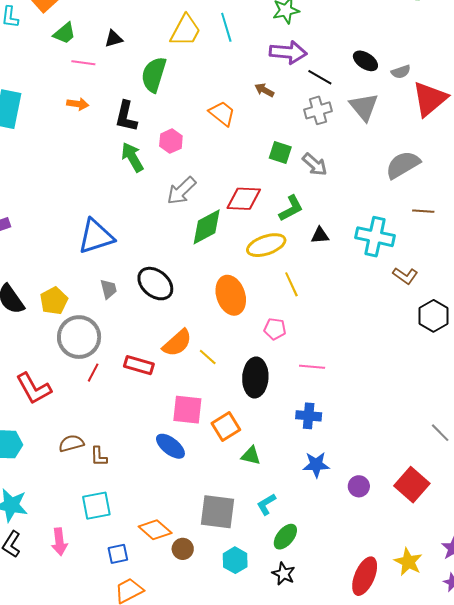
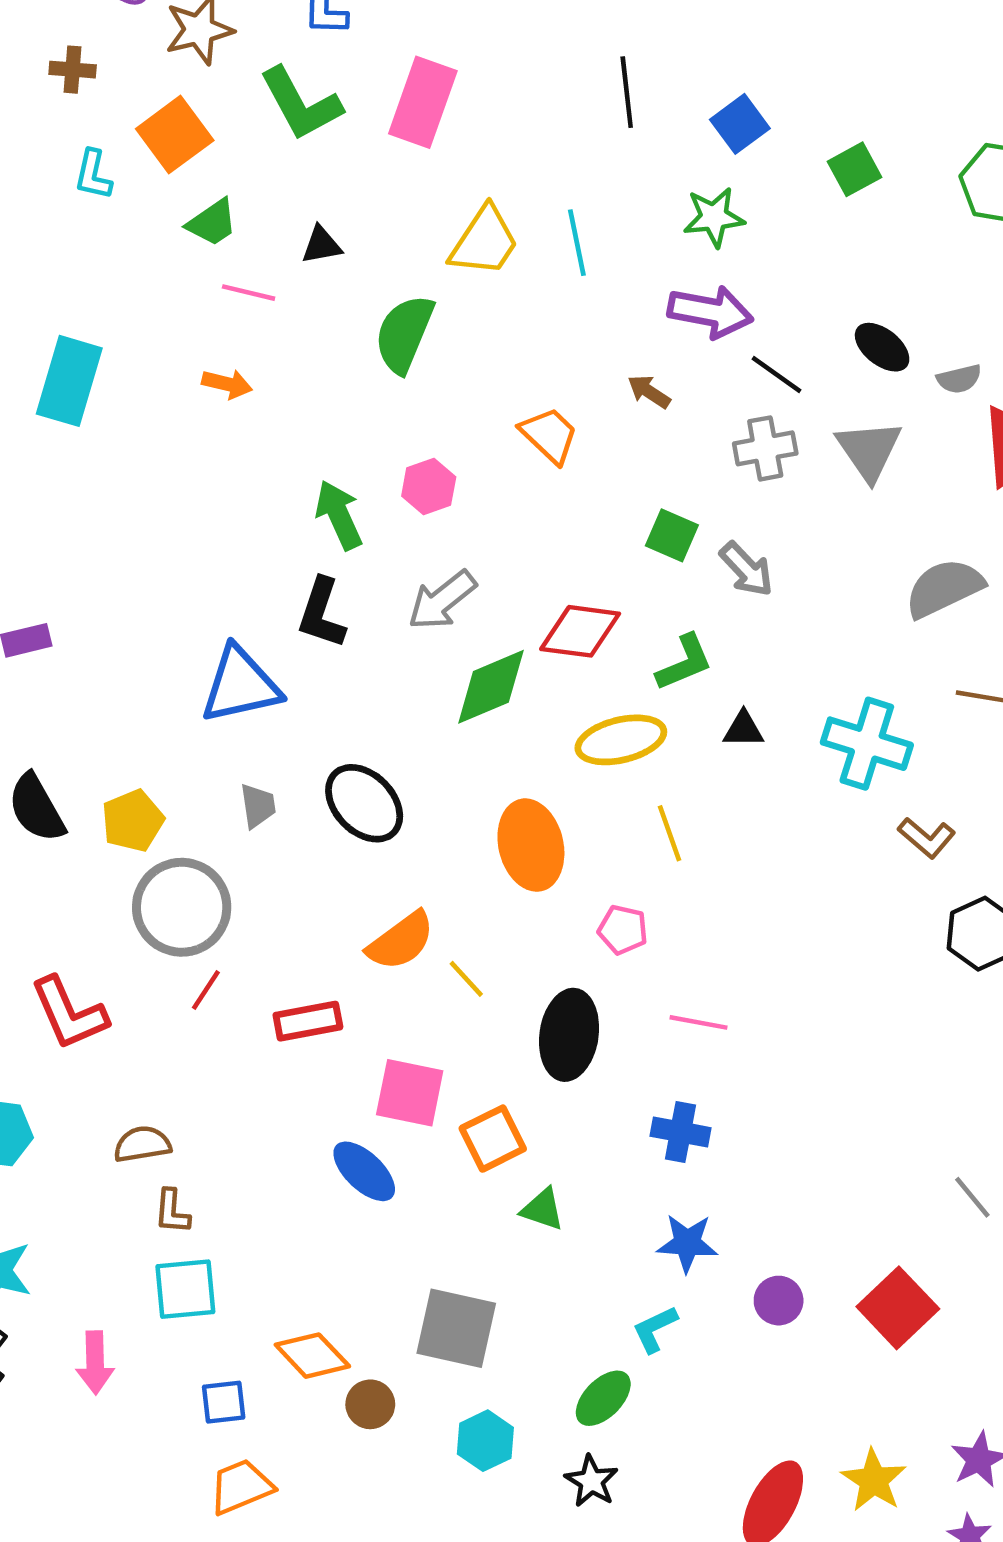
black L-shape: (126, 116) -> (322, 613), moved
red rectangle: (139, 365) -> (308, 1021), moved, turned -32
brown L-shape: (99, 456) -> (172, 1212), moved
cyan L-shape: (266, 504) -> (655, 1329), moved

